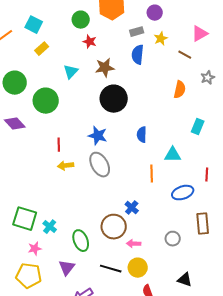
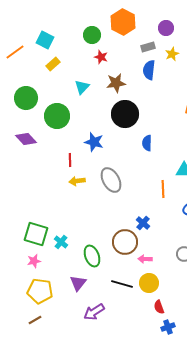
blue semicircle: (142, 135) -> (147, 143), moved
blue star: (98, 136) -> (94, 142), moved
pink star: (35, 249) -> (34, 261), moved

